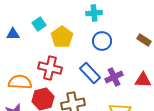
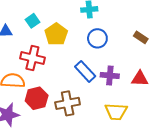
red cross: (50, 68) -> (32, 58), moved
purple cross: (114, 77) -> (110, 76), turned 30

